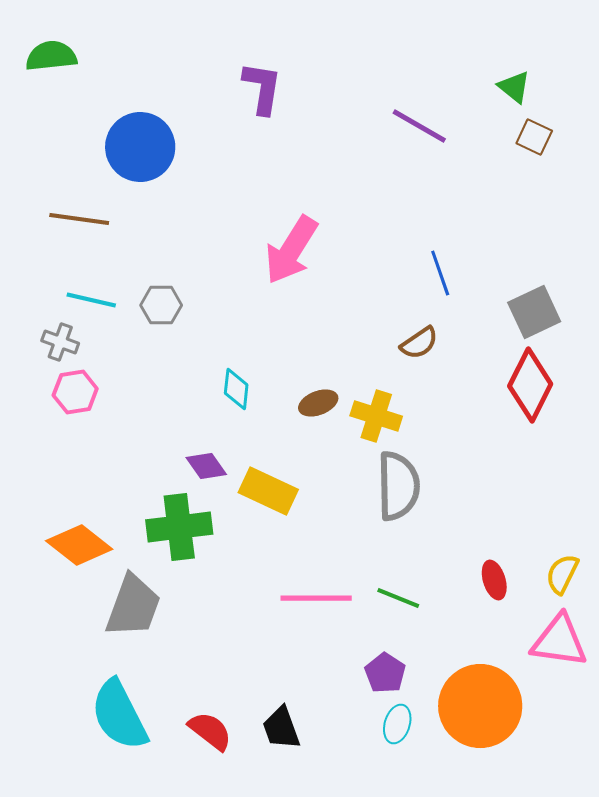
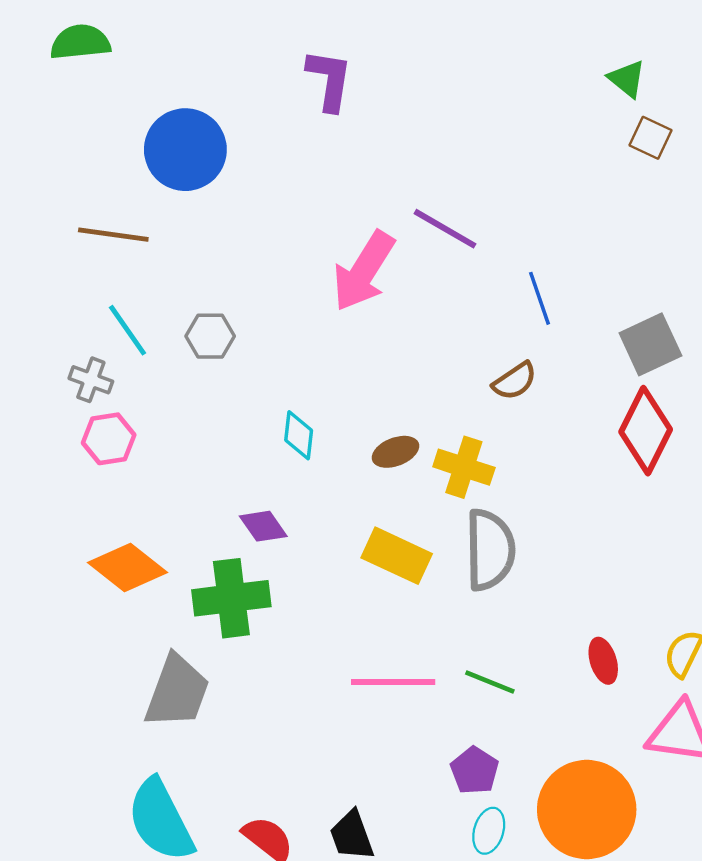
purple line: (419, 126) -> (445, 229), moved
cyan line: (91, 300) -> (127, 330), turned 42
yellow rectangle: (268, 491) -> (397, 556), moved
orange diamond: (79, 545) -> (127, 567), moved

